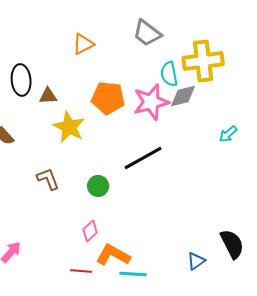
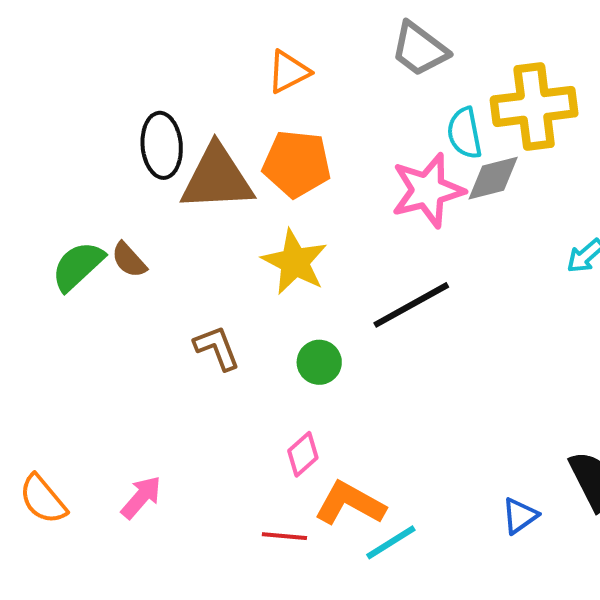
brown triangle: (48, 96) -> (217, 178), size x2.0
orange pentagon: (108, 98) -> (297, 164), moved
yellow star: (69, 127) -> (295, 262), moved
cyan line: (133, 274) -> (391, 542), turned -36

